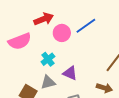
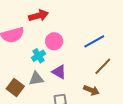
blue line: (86, 26) -> (94, 41), moved
pink circle: (62, 33) -> (54, 41), moved

